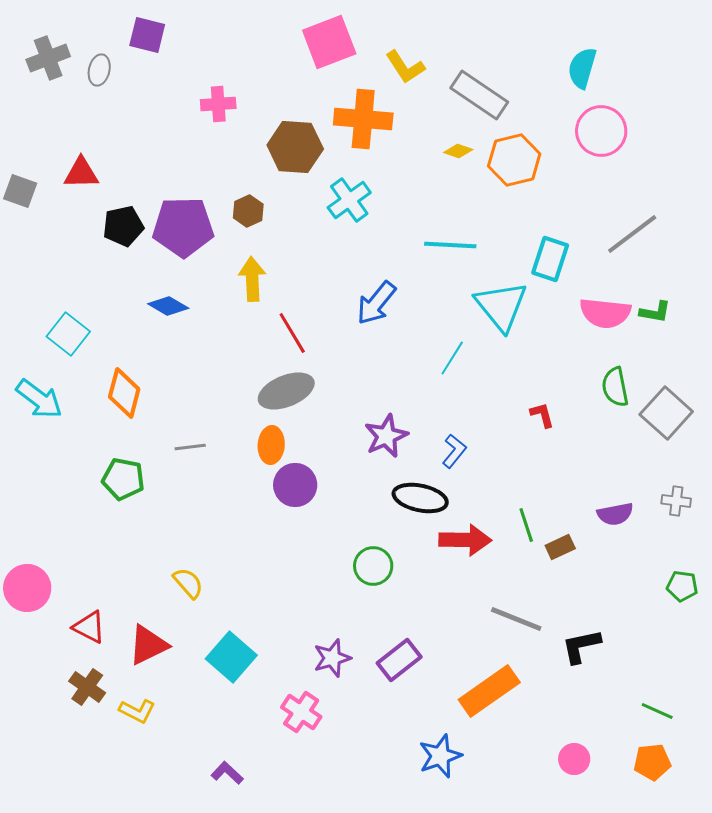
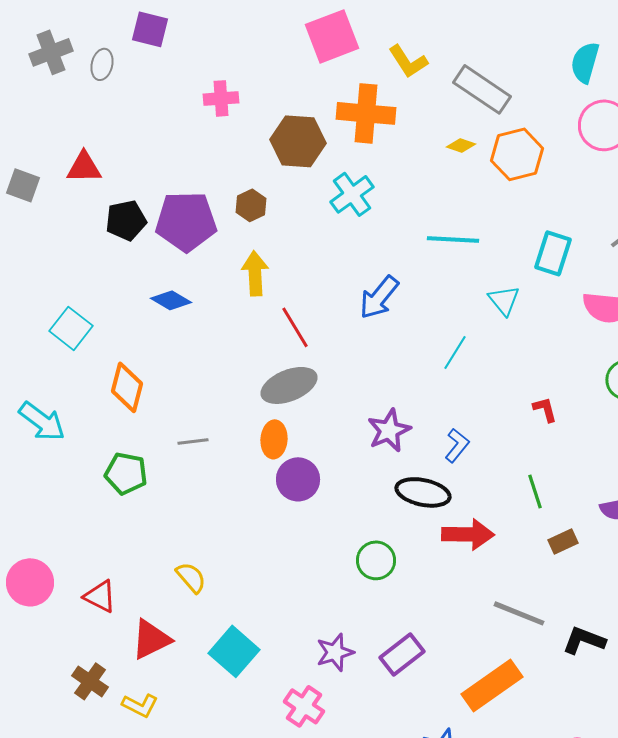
cyan triangle: (501, 306) -> (504, 300), size x0.6
cyan arrow: (39, 399) -> (42, 421), moved
green line: (526, 525) -> (535, 491), moved
red triangle: (89, 627) -> (100, 596), moved
black L-shape: (581, 646) -> (584, 640), turned 33

